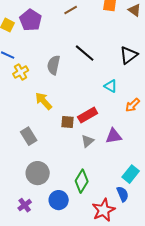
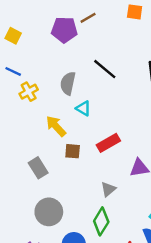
purple pentagon: (31, 20) -> (64, 30), moved, turned -30
cyan triangle: (111, 86) -> (83, 108), moved
brown square: (68, 122) -> (73, 151), moved
gray triangle: (88, 141) -> (108, 189), moved

